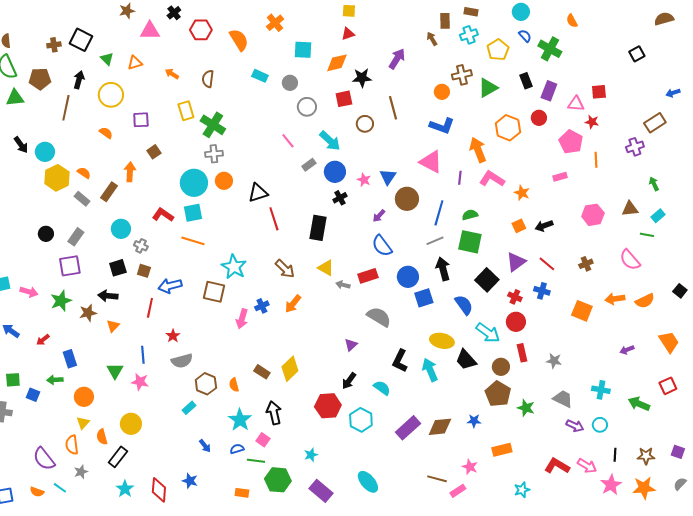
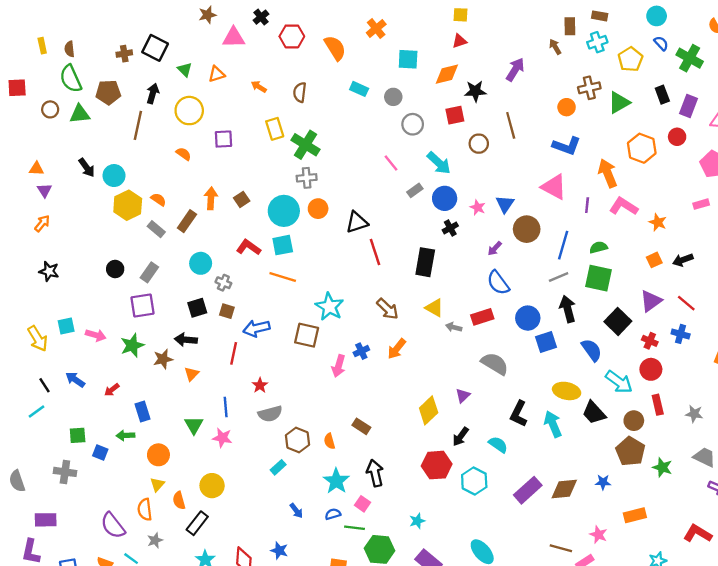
brown square: (154, 152) -> (242, 199), moved
yellow diamond: (290, 369) -> (429, 410), moved

